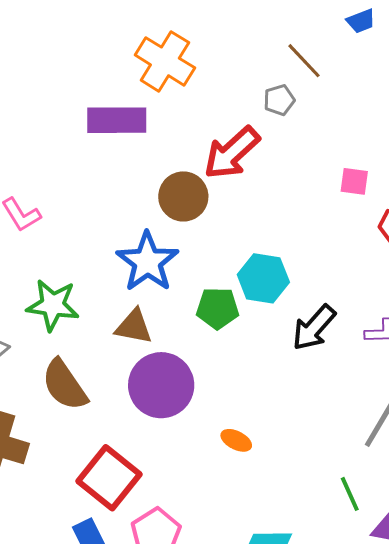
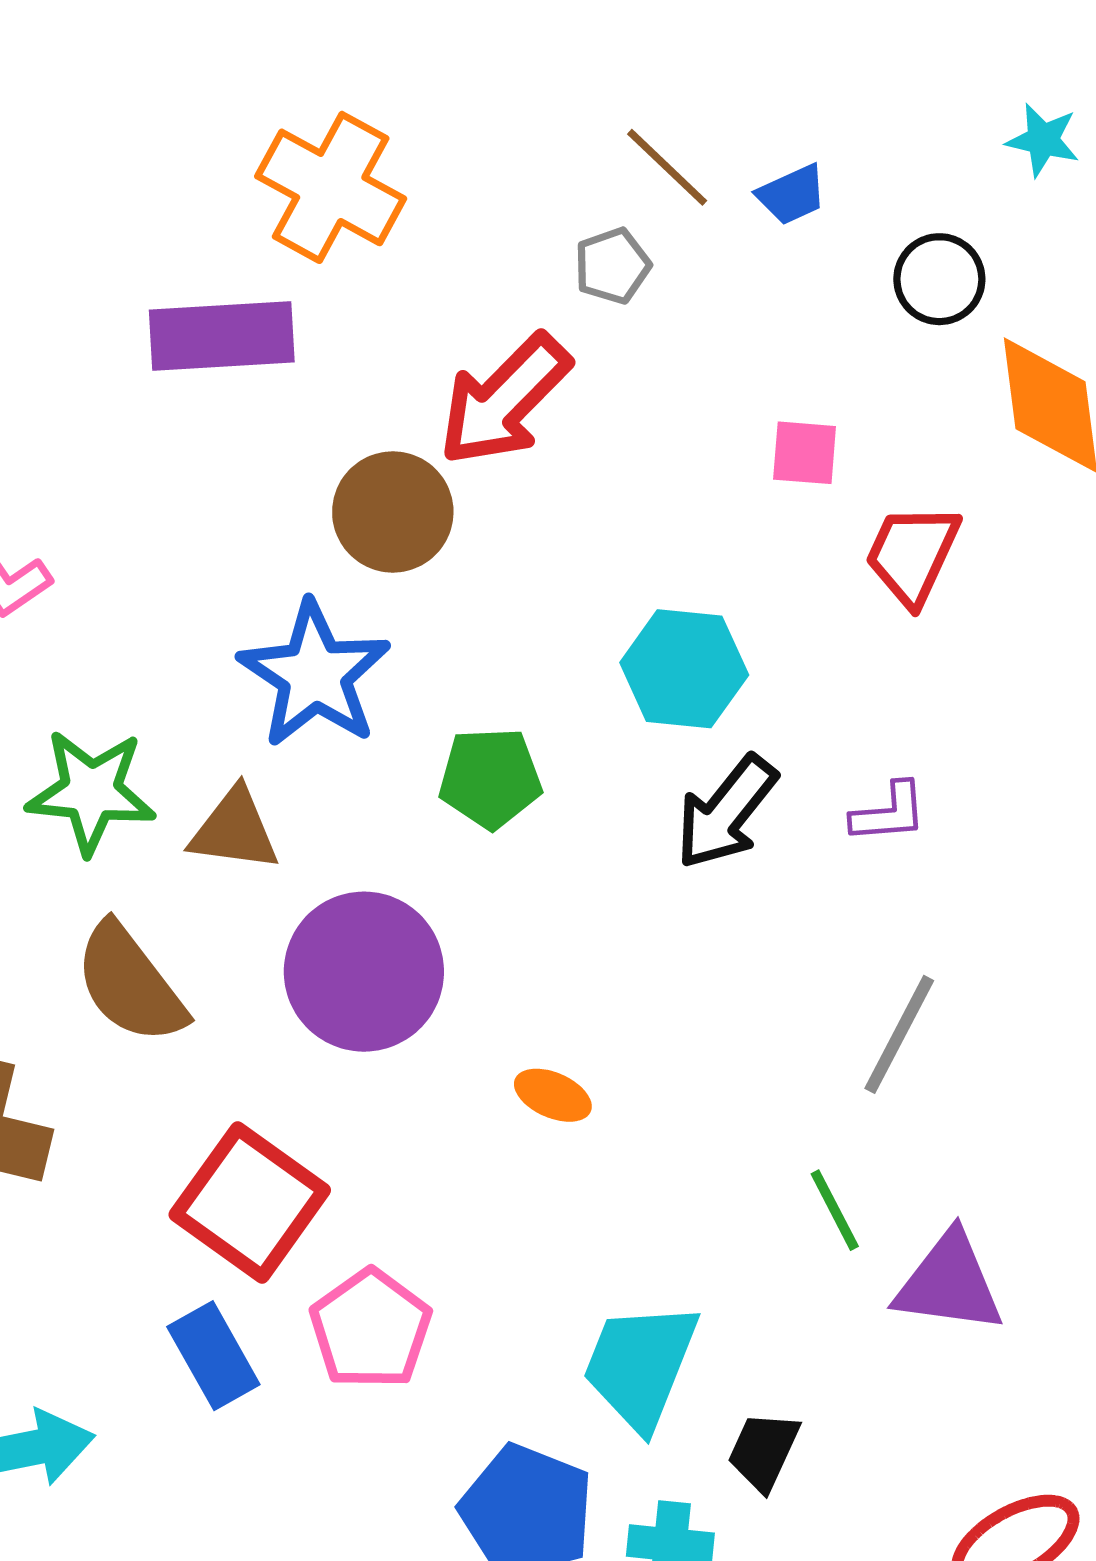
blue trapezoid: (361, 21) -> (792, 195), moved
cyan hexagon: (263, 278) -> (684, 669), moved
brown triangle: (134, 327) -> (234, 830), moved

